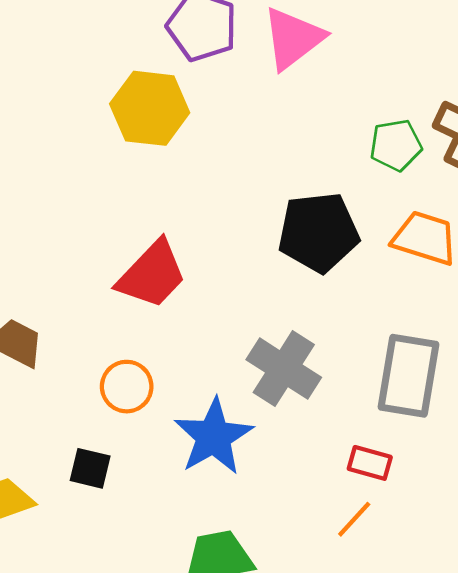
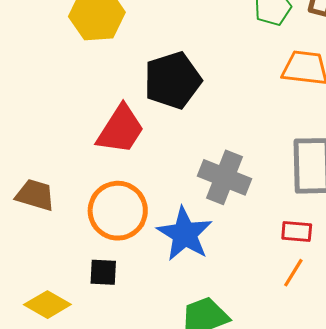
black pentagon: (318, 232) -> (173, 80), moved
orange circle: (127, 387) -> (118, 211), size x1.6

